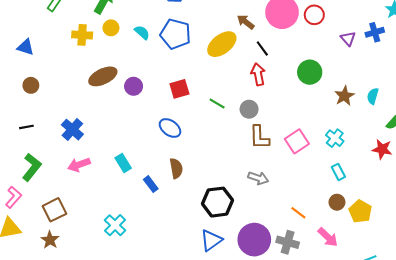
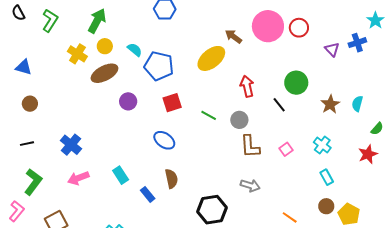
blue pentagon: (175, 34) -> (159, 66), moved
yellow cross: (82, 35) -> (77, 54), turned 30
black line: (262, 48) -> (279, 105), moved
brown ellipse: (103, 76) -> (104, 73), moved
pink square: (297, 141) -> (286, 149), size x0.6
red star: (382, 149) -> (368, 154), turned -30

